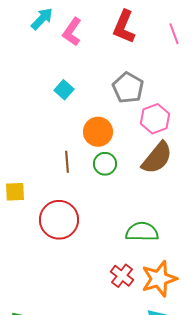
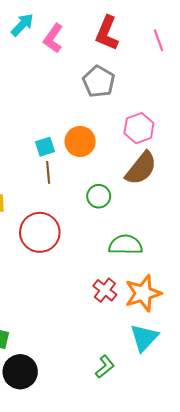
gray pentagon: (128, 88) -> (99, 82), moved
cyan square: (64, 90) -> (45, 147), moved, turned 30
green circle: (105, 164) -> (99, 196), moved

